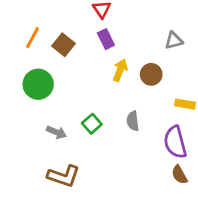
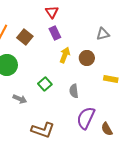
green square: (92, 124) -> (45, 84), moved
purple semicircle: (175, 142) -> (86, 118), moved, turned 40
brown L-shape: (64, 176) -> (43, 130), moved

